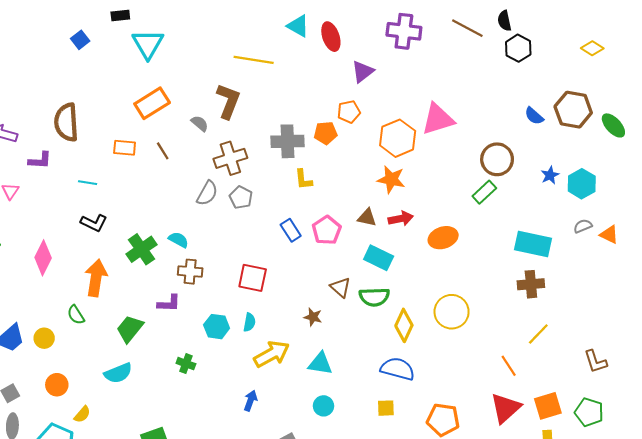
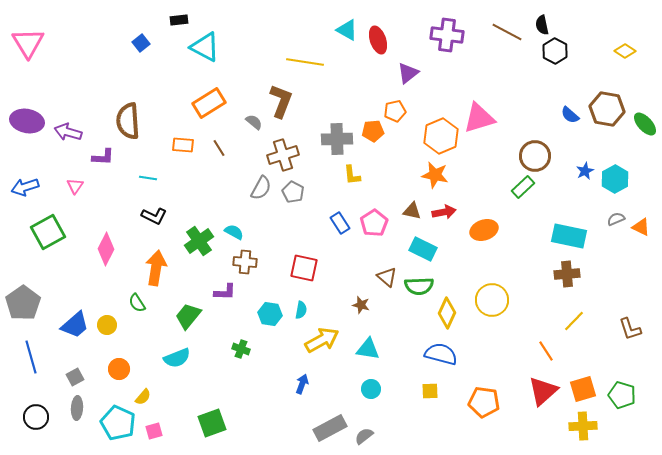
cyan triangle: (148, 44) -> (205, 47), turned -32
brown L-shape: (595, 361) -> (630, 329), moved

